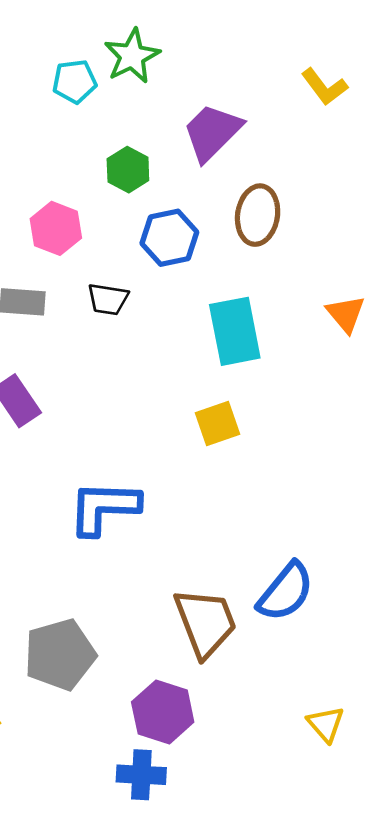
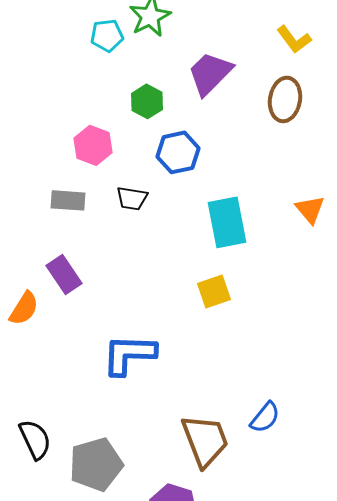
brown ellipse: (258, 215) -> (285, 99), moved
blue semicircle: (286, 592) -> (265, 417), size x0.7

